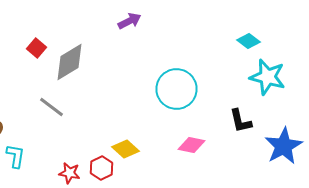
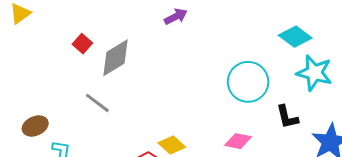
cyan diamond: (248, 41) -> (295, 37), size x1.4
cyan circle: (176, 89) -> (248, 82), moved

